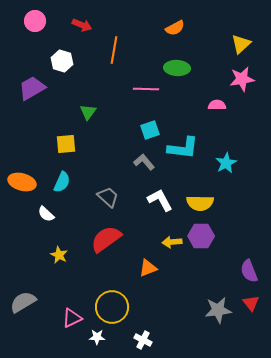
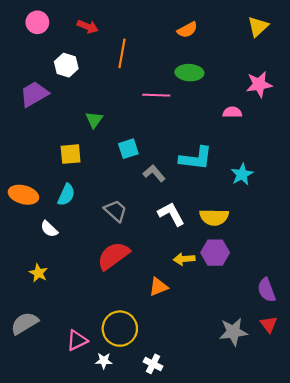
yellow triangle: (241, 44) -> (258, 27), moved
cyan square: (150, 130) -> (128, 149), moved
yellow star: (59, 255) -> (38, 273), moved

